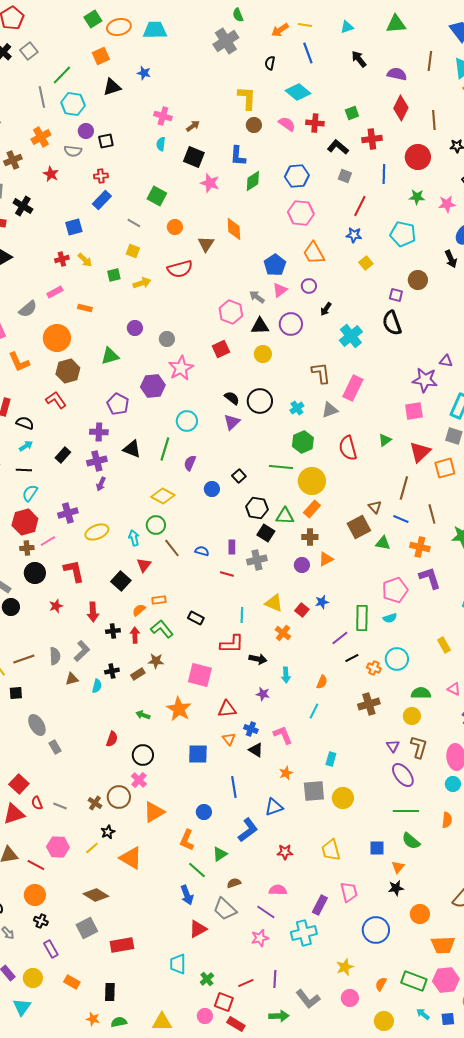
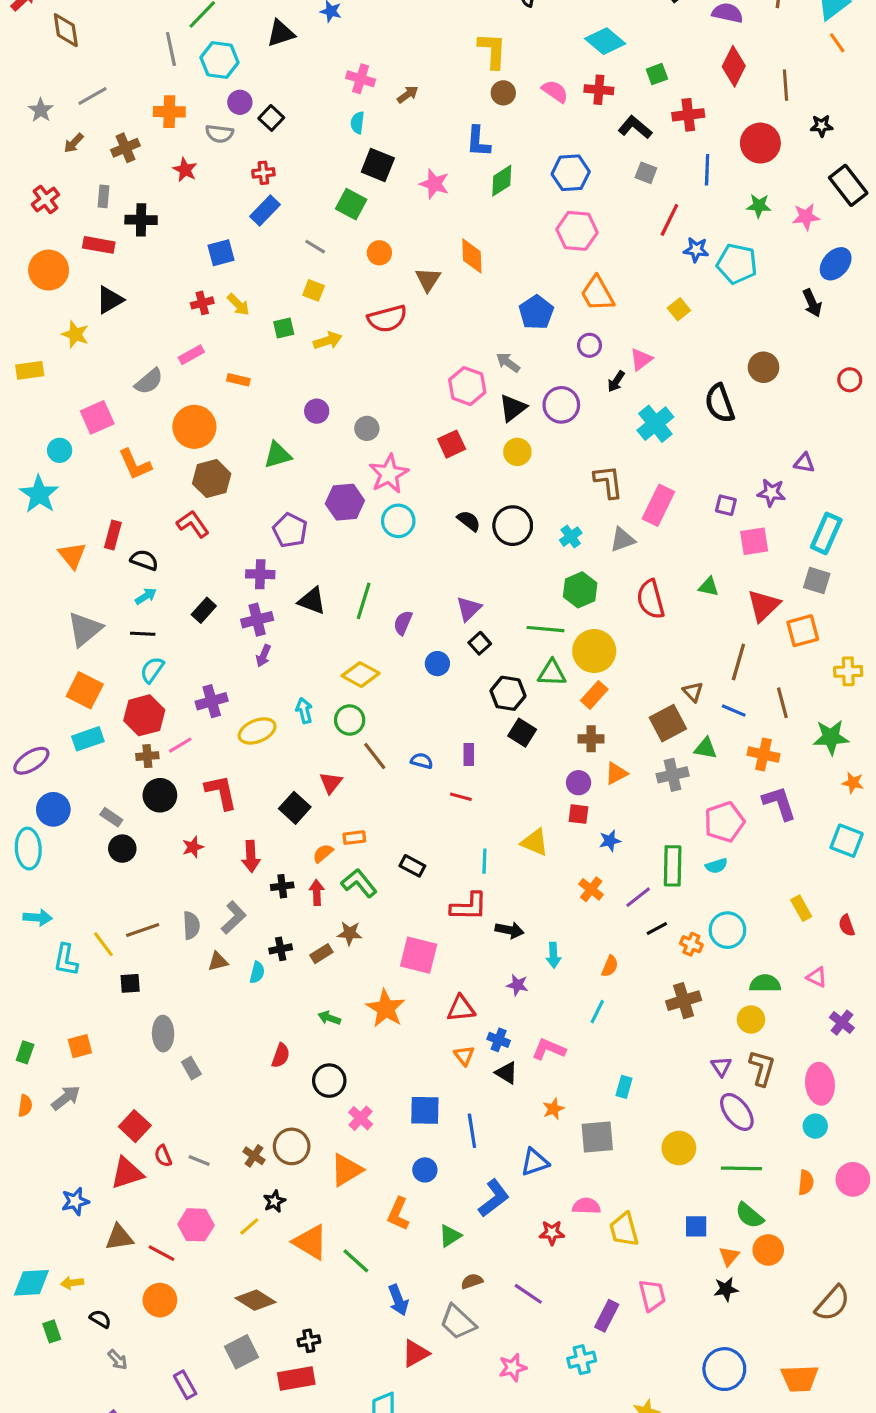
cyan diamond: (298, 92) -> (605, 41), moved
orange cross: (41, 137) -> (169, 112), turned 30
black square: (106, 141) -> (271, 118), turned -35
black square: (194, 157) -> (378, 165), moved
black cross: (23, 206) -> (141, 220), turned -30
blue star: (354, 235) -> (696, 250), moved
brown circle: (418, 280) -> (764, 367), moved
pink triangle: (280, 290) -> (641, 359), moved
purple square: (396, 295) -> (726, 505), moved
black triangle: (260, 326) -> (513, 408), turned -36
purple star: (425, 380) -> (771, 493), size x0.7
cyan circle: (187, 421) -> (398, 521), moved
purple triangle: (232, 422) -> (469, 609), moved
green triangle: (385, 440) -> (709, 587), turned 48
green triangle: (285, 516) -> (552, 673), moved
cyan arrow: (134, 538) -> (304, 711), moved
gray cross: (257, 560) -> (673, 775), moved
red square: (302, 610) -> (579, 814), moved, turned -32
orange cross: (283, 633) -> (591, 889), moved
gray ellipse: (37, 725) -> (163, 1034), turned 30
pink L-shape: (283, 735) -> (549, 1049), turned -45
blue square: (198, 754) -> (425, 1110), moved
pink cross: (139, 780) -> (361, 1118), moved
yellow circle: (343, 798) -> (679, 1148), moved
green line: (197, 870) -> (356, 1261), moved
pink semicircle: (278, 890) -> (586, 1206), moved
purple line: (266, 912) -> (528, 1294), moved
orange circle: (420, 914) -> (768, 1250), moved
black cross: (41, 921) -> (309, 1341), moved, turned -32
blue circle: (376, 930) -> (724, 1369), moved
cyan cross: (304, 933) -> (582, 1360), size x0.7

